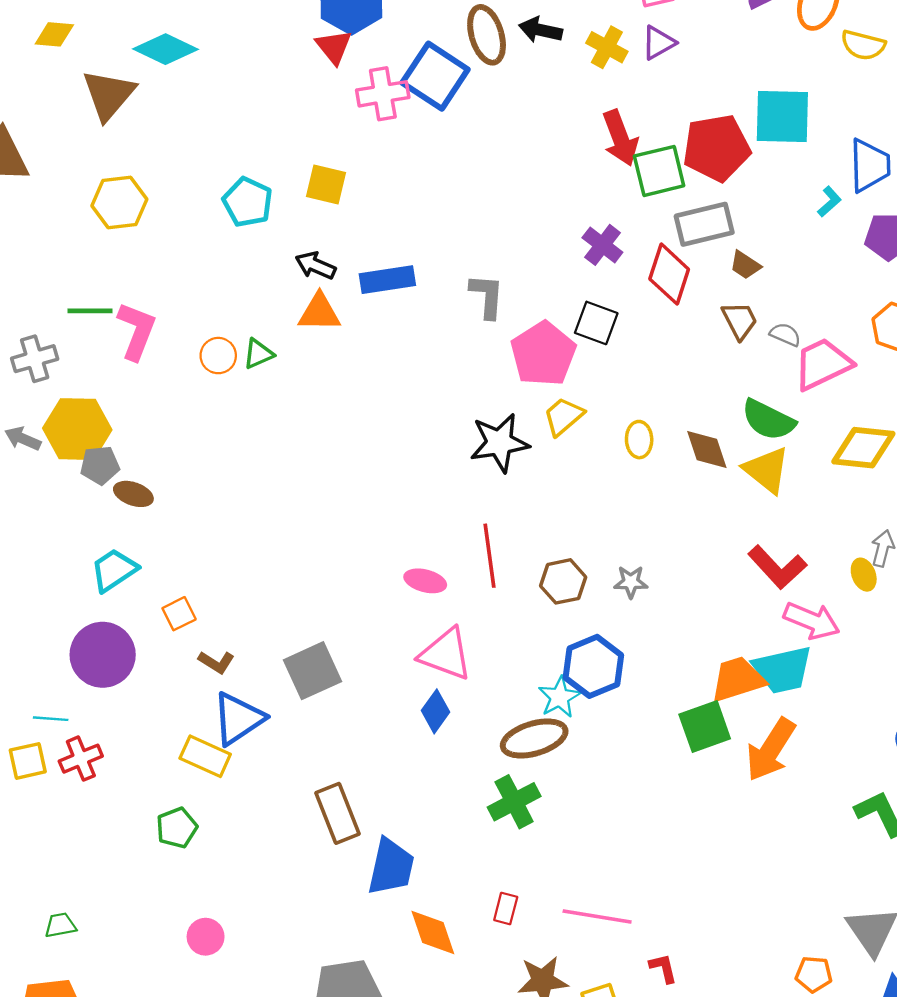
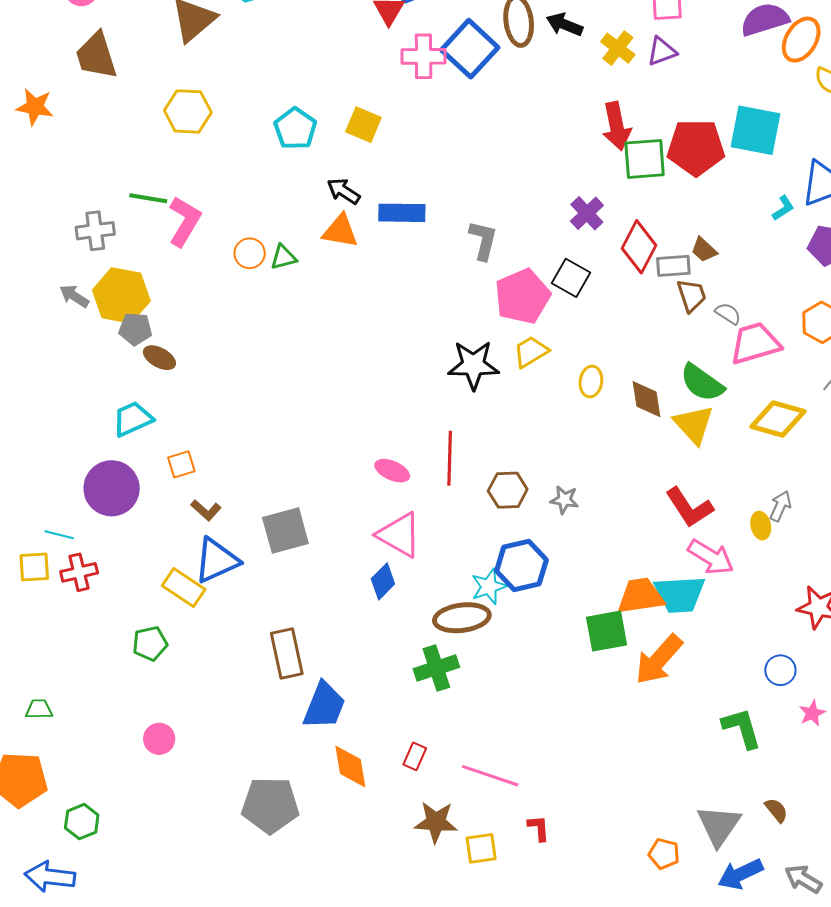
gray rectangle: (704, 224) -> (673, 266), moved, size x0.7

